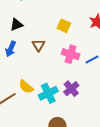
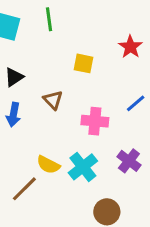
pink cross: (71, 54) -> (95, 121), moved
purple cross: (71, 89) -> (129, 161), moved

